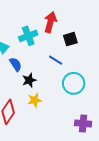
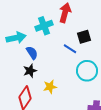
black square: (70, 39) -> (84, 37), moved
black star: (29, 80) -> (30, 71), moved

